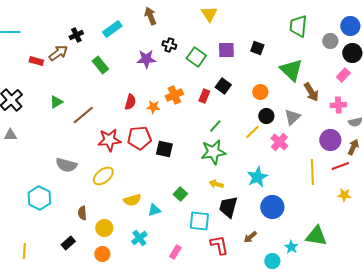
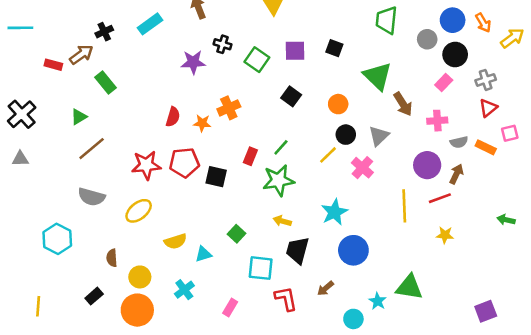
green rectangle: (100, 65) -> (106, 82), moved
red rectangle: (204, 96) -> (250, 156), moved
brown line: (83, 115) -> (92, 149), moved
orange circle: (102, 254) -> (137, 310), size x1.6

